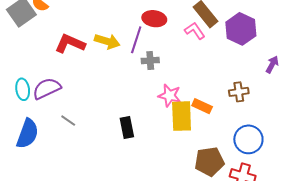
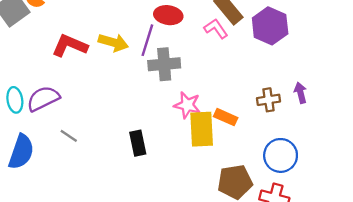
gray cross: (150, 61) -> (164, 64), size x1.5
purple arrow: (272, 64) -> (300, 93), moved, turned -42

